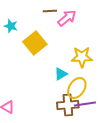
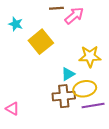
yellow ellipse: (77, 88) -> (85, 89), turned 45
brown cross: (68, 105) -> (64, 96), moved

